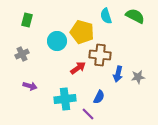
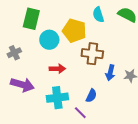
green rectangle: (27, 20) -> (31, 19), moved, size x1.5
red arrow: (78, 68) -> (57, 69), moved, turned 35
purple arrow: (30, 86) -> (22, 85), size x1.6

